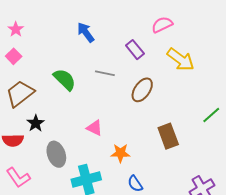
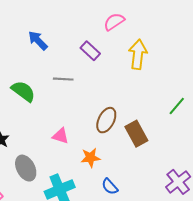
yellow arrow: (181, 60) -> (138, 54), turned -112
brown ellipse: (142, 90) -> (106, 120), moved

